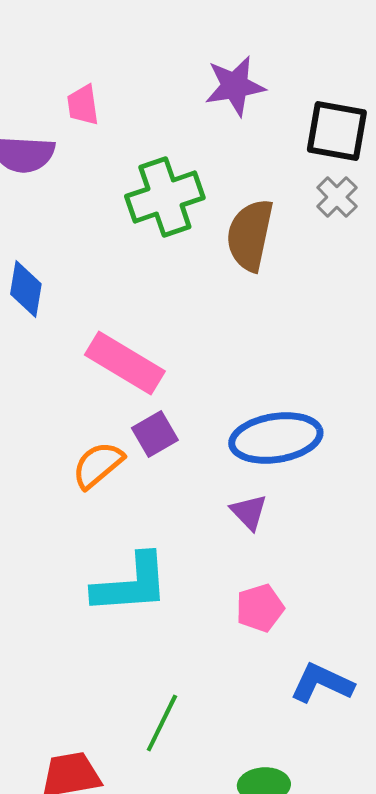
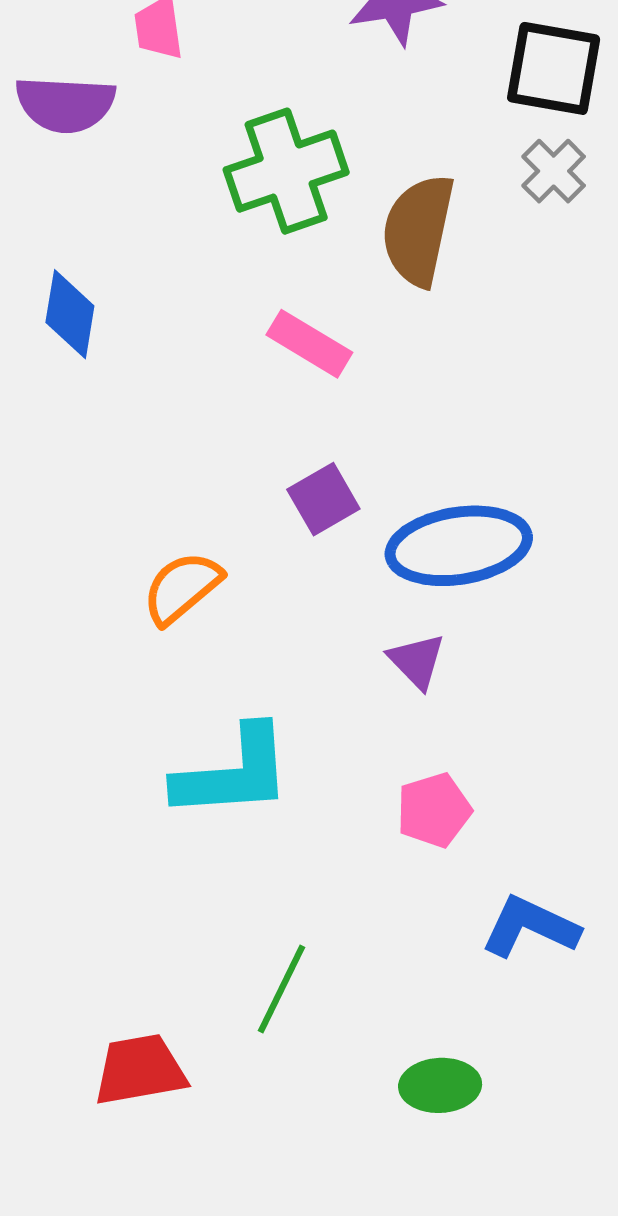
pink rectangle: (125, 363) -> (309, 344), moved, size x0.7
purple square: (155, 434) -> (323, 499), moved

